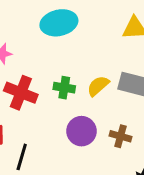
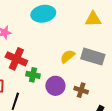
green cross: (64, 88) -> (33, 75), moved

